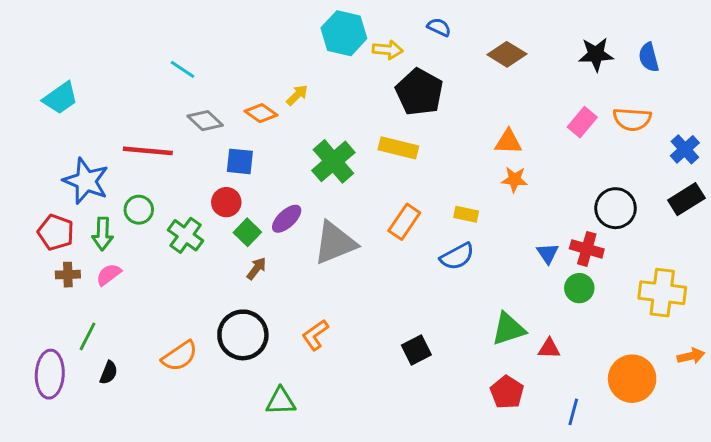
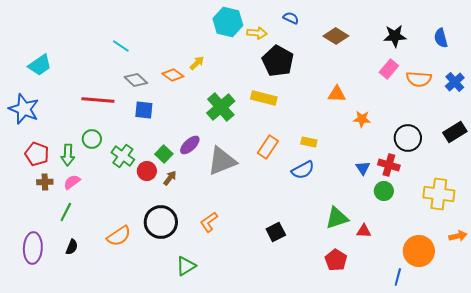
blue semicircle: (649, 57) -> (441, 38), moved
pink rectangle: (582, 122) -> (389, 69), moved
blue cross: (685, 149) -> (455, 82), moved
blue square: (240, 161) -> (144, 110), moved
orange star: (514, 180) -> (362, 119), moved
blue star: (86, 181) -> (24, 109), moved
red circle: (226, 202) -> (147, 171), moved
green line: (87, 336) -> (66, 212), moved
green triangle: (281, 401) -> (186, 266), turned -30
blue line: (573, 412) -> (398, 277), moved

